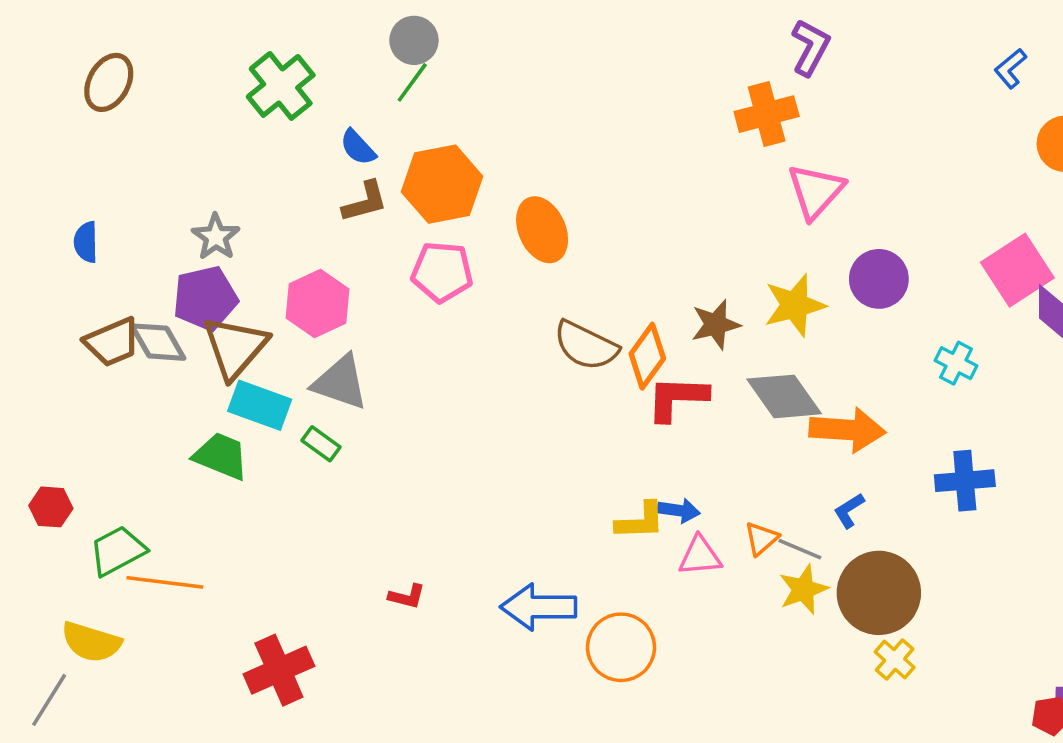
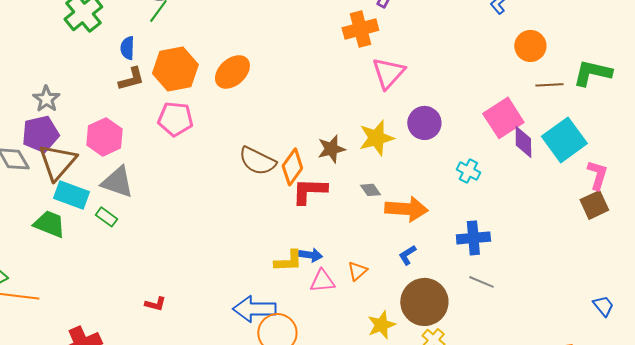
blue semicircle: (358, 147) -> (127, 48), turned 45
orange ellipse: (542, 230) -> (232, 72), moved, turned 72
gray diamond: (784, 396) -> (370, 190), size x0.5
gray line: (800, 549) -> (481, 282), moved
yellow star: (803, 589) -> (381, 325), moved
blue arrow: (539, 607) -> (254, 309), moved

